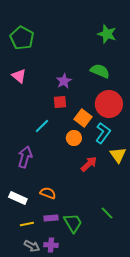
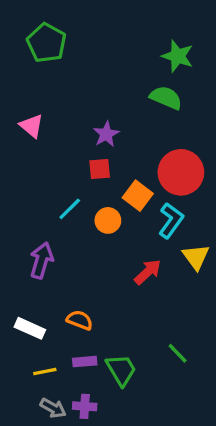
green pentagon: (22, 38) -> (46, 43), moved
green semicircle: (100, 71) -> (166, 98), moved
orange circle: (74, 138) -> (108, 220), moved

